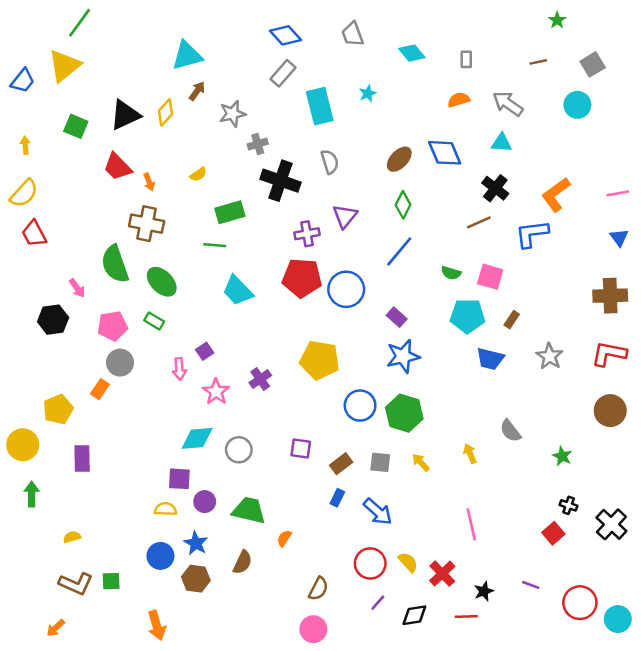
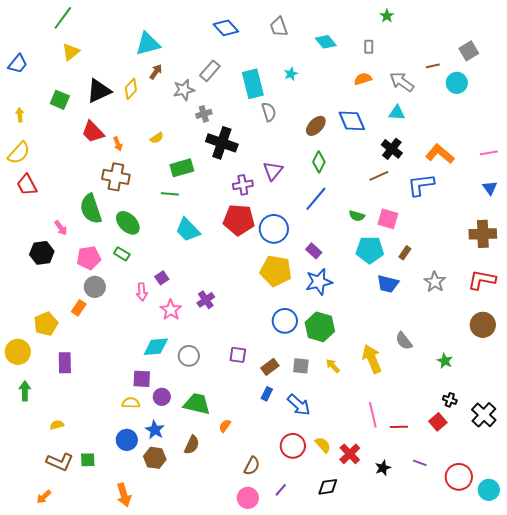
green star: (557, 20) -> (387, 16), moved
brown line: (538, 62) -> (433, 66), moved
yellow triangle: (64, 66) -> (71, 52), moved, size x0.7
gray rectangle: (283, 73) -> (210, 71), moved
gray semicircle: (330, 162) -> (269, 112), moved
orange L-shape: (556, 195) -> (440, 154), turned 76
yellow pentagon: (320, 360) -> (276, 271), moved
yellow arrow: (470, 454) -> (372, 359), size x1.8
purple line: (378, 603) -> (281, 490), moved
red line: (466, 617) -> (399, 427), moved

